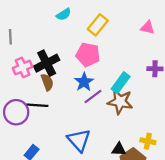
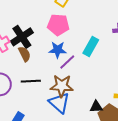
blue star: (84, 82) -> (58, 50), turned -30
brown star: (120, 102) -> (62, 86), moved
black line: (37, 105) -> (31, 81), moved

